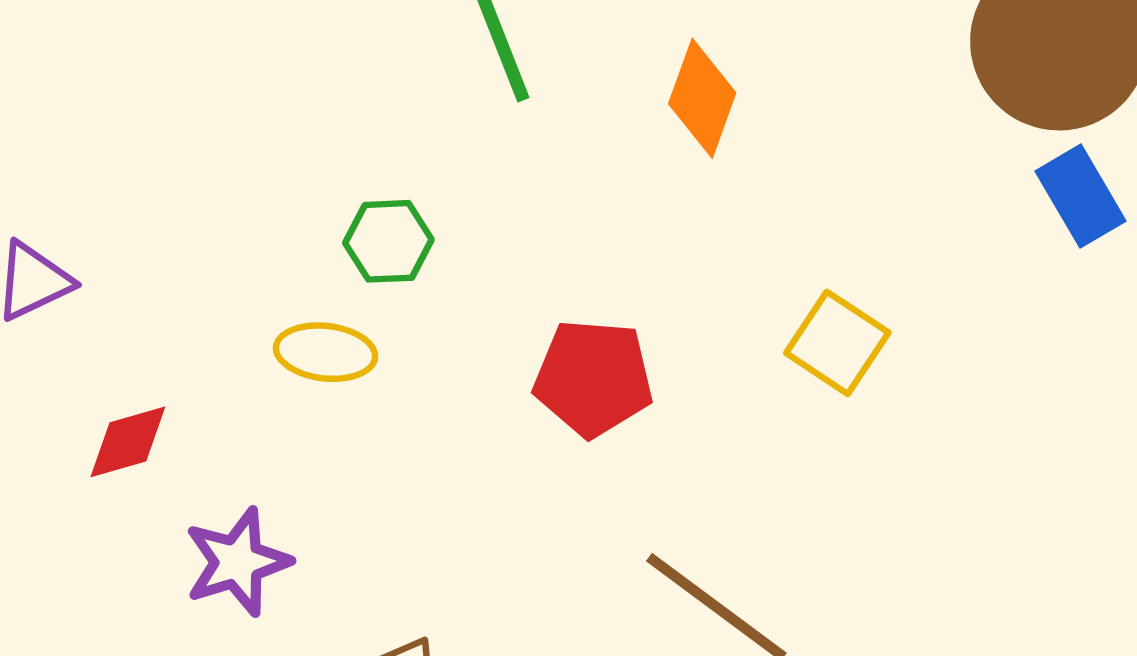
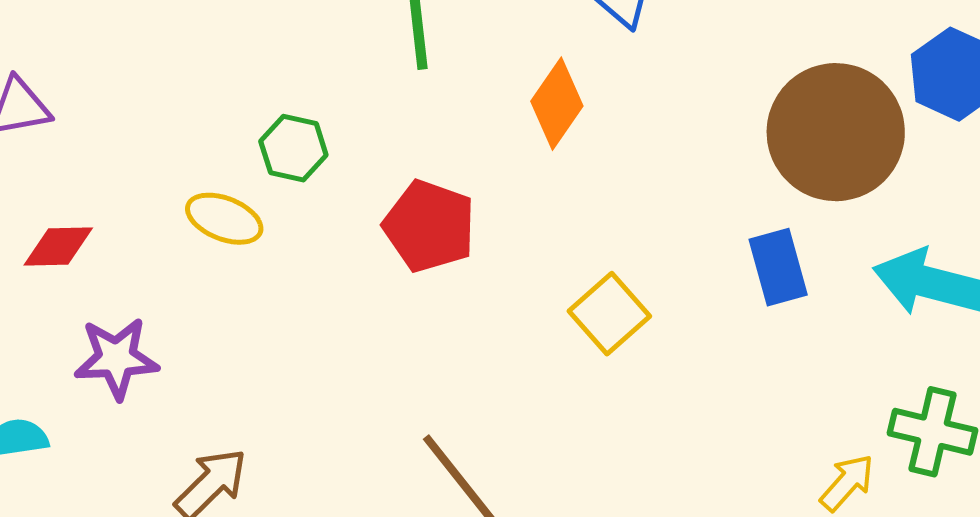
blue rectangle: (1081, 196) -> (778, 267), moved
red pentagon: (593, 378) -> (429, 226), moved

